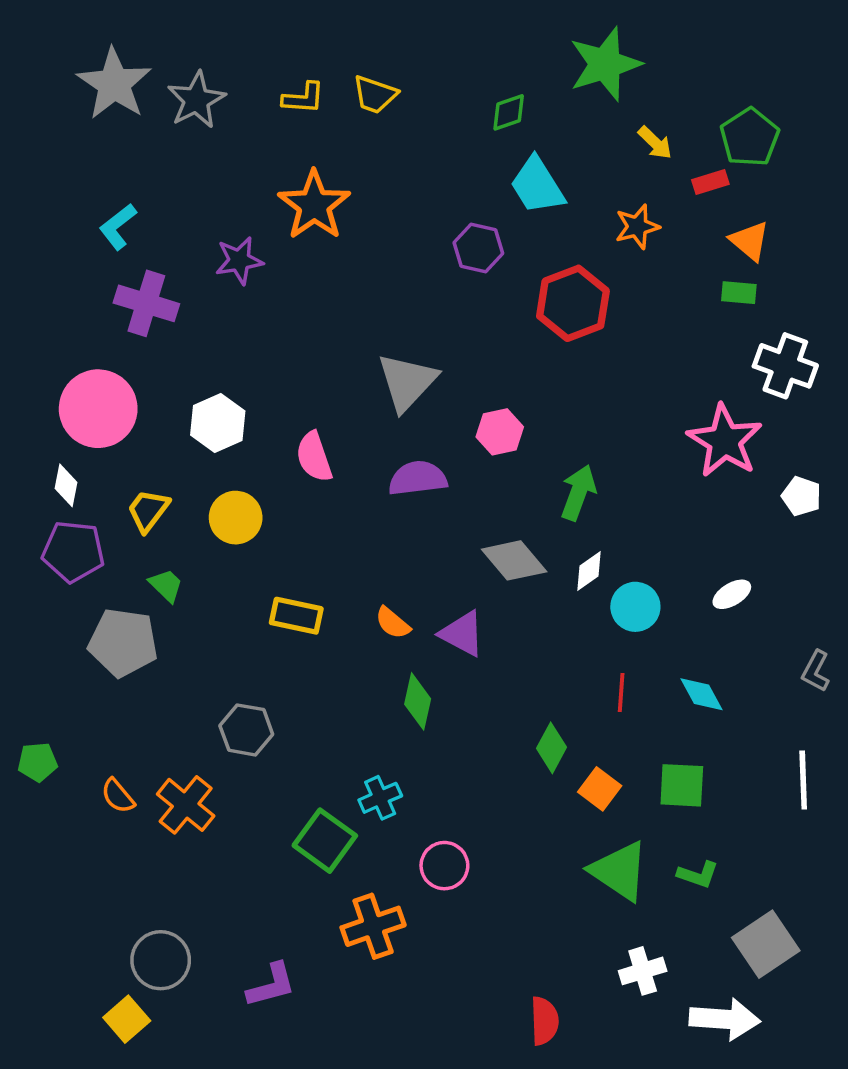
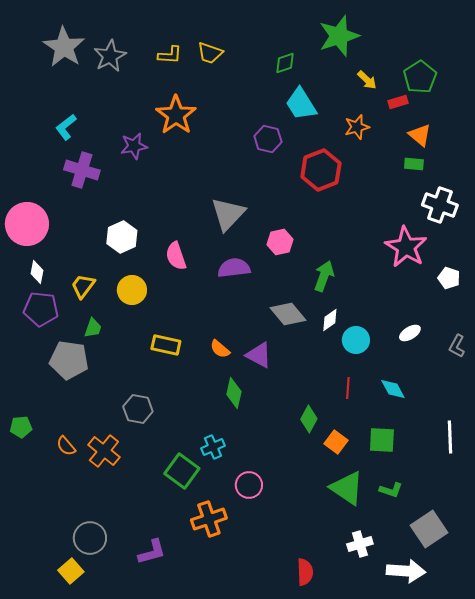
pink circle: (98, 409) -> (27, 224), moved
green trapezoid: (166, 585) -> (93, 328), turned 65
gray L-shape: (816, 671) -> (457, 346), moved

